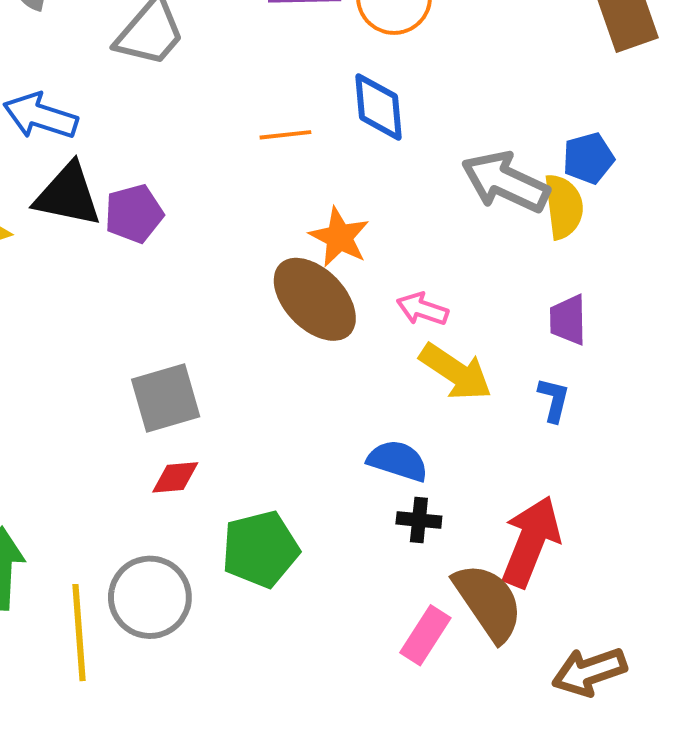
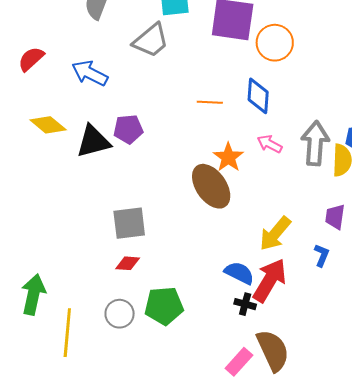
gray arrow: (505, 182) -> (315, 143), turned 60
black triangle: (68, 195) -> (93, 141), moved, turned -36
pink arrow: (422, 309) -> (270, 144), moved
yellow arrow: (456, 372) -> (275, 234), turned 87
red arrow: (531, 542) -> (270, 280), moved
gray circle: (150, 597) -> (120, 314), moved, size x0.7

